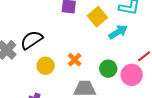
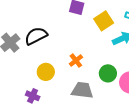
yellow circle: (46, 66) -> (46, 72), moved

